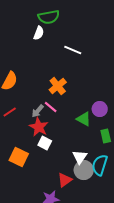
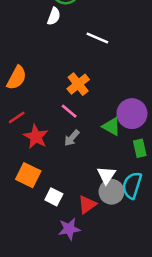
purple circle: (100, 109) -> (132, 114), size x1.5
gray arrow: (38, 111) -> (72, 138), moved
red star: (39, 127) -> (36, 137), moved
white square: (45, 143) -> (54, 197), moved

